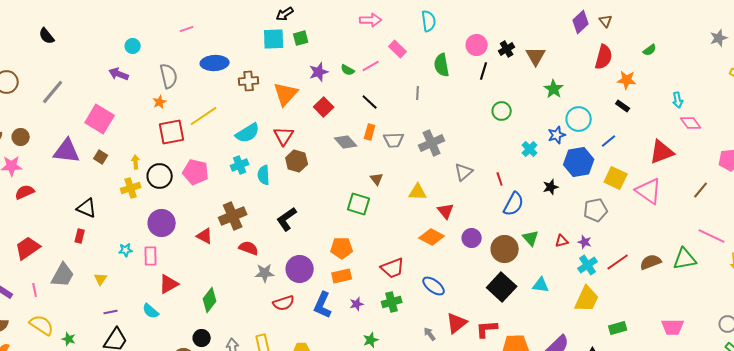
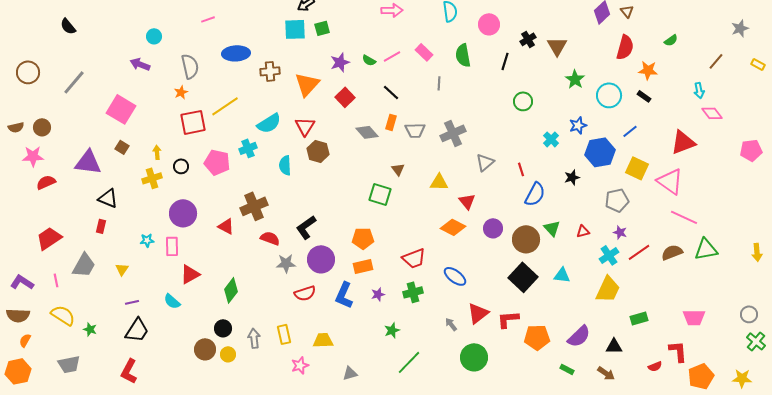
pink circle: (477, 45) -> (489, 24), moved
pink rectangle: (398, 49) -> (424, 52), moved
cyan circle: (579, 119) -> (609, 95), moved
purple triangle: (67, 151) -> (88, 162), moved
cyan cross: (240, 165) -> (248, 148), moved
black circle: (160, 176) -> (181, 166), size x0.6
brown line: (701, 190) -> (716, 61), moved
black L-shape: (287, 219) -> (306, 227), moved
pink line: (712, 236) -> (684, 217), moved
purple star: (585, 242) -> (620, 232), moved

